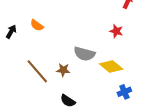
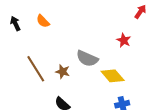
black arrow: (11, 32) -> (15, 23), turned -64

